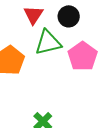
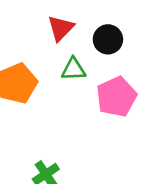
green triangle: (48, 43) -> (73, 69), size x0.7

